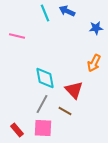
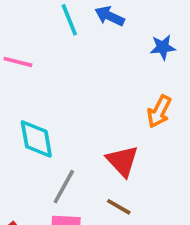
cyan diamond: (45, 78) -> (36, 139), moved
brown line: (65, 111) -> (119, 207), moved

